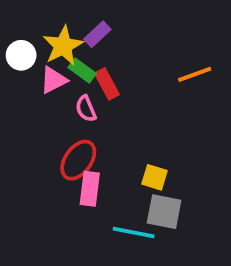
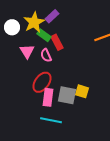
pink triangle: (53, 80) -> (27, 51), moved, turned -35
gray square: (164, 212) -> (67, 95), moved
cyan line: (134, 233) -> (51, 120), moved

